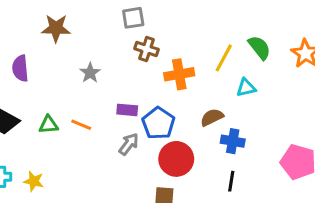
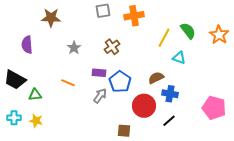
brown cross: (147, 49) -> (112, 47), moved, turned 35
orange cross: (179, 74) -> (134, 16), moved
cyan triangle: (246, 88) -> (179, 58), turned 32
green triangle: (49, 125) -> (35, 95), moved
red circle: (176, 159) -> (144, 106), moved
black line: (231, 181) -> (169, 121), turned 40

